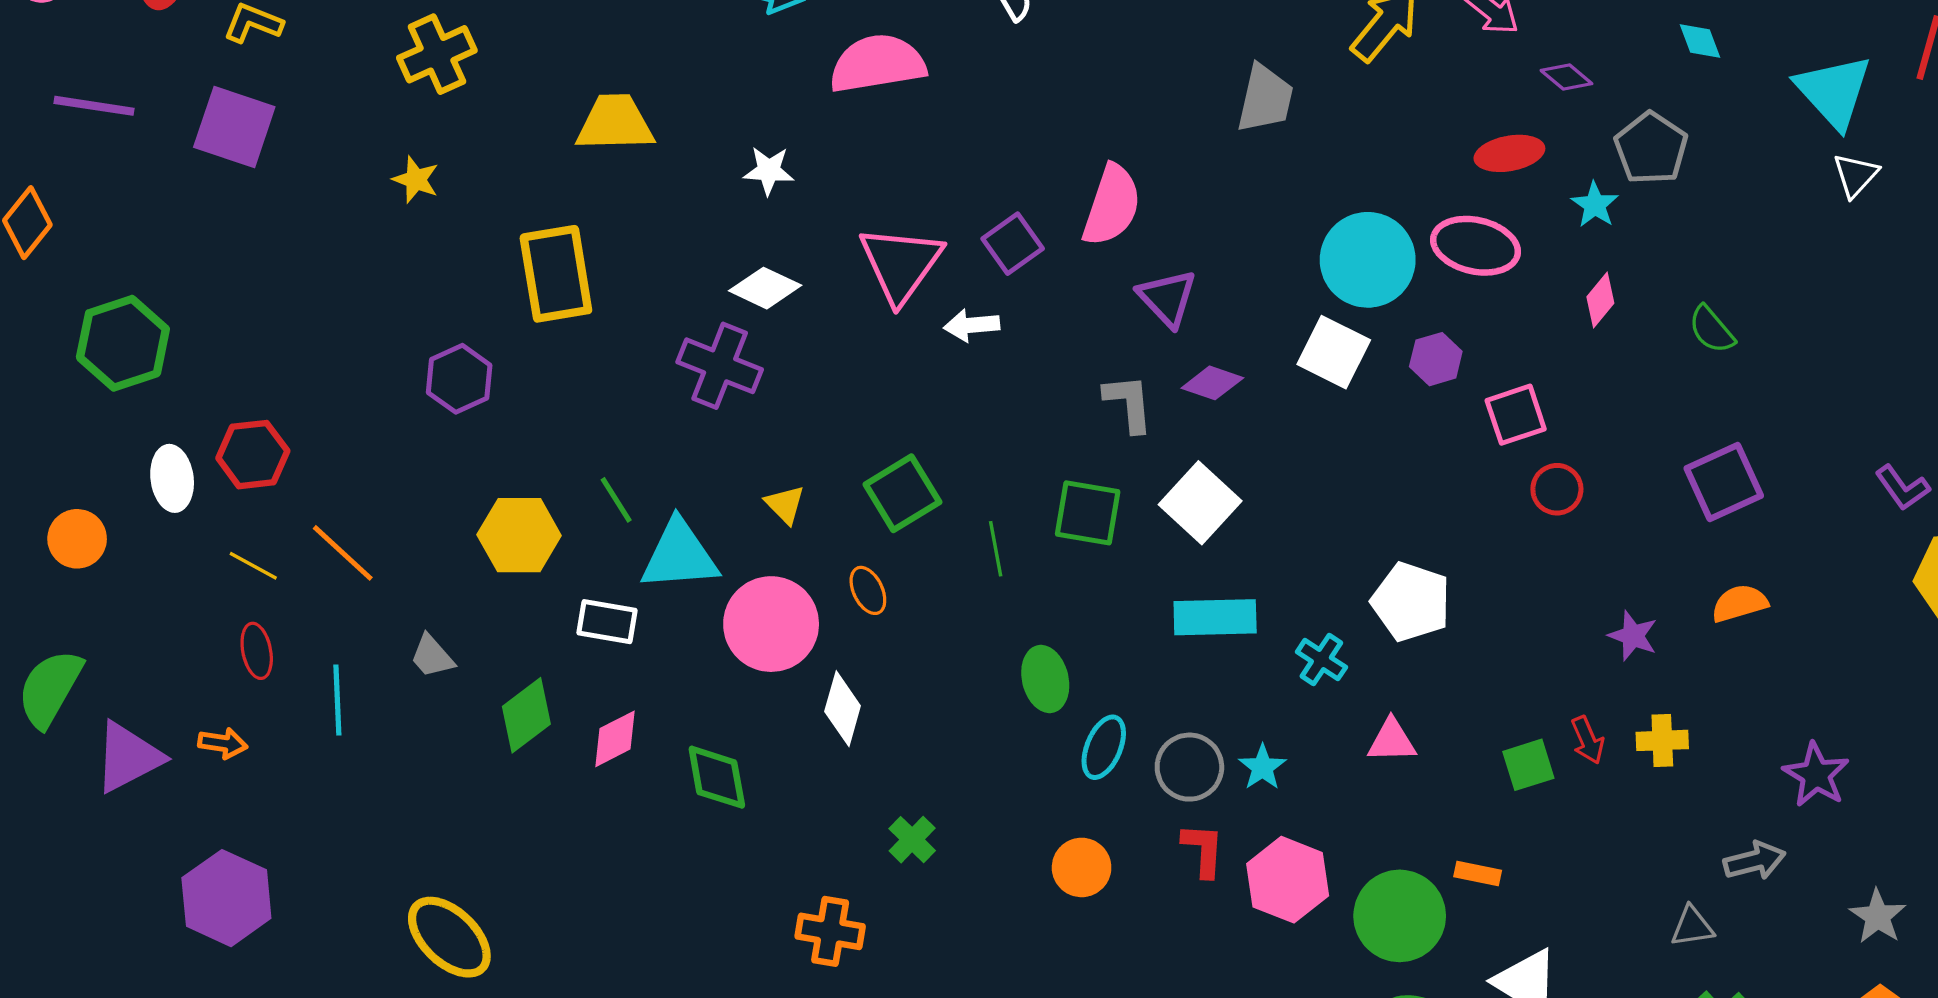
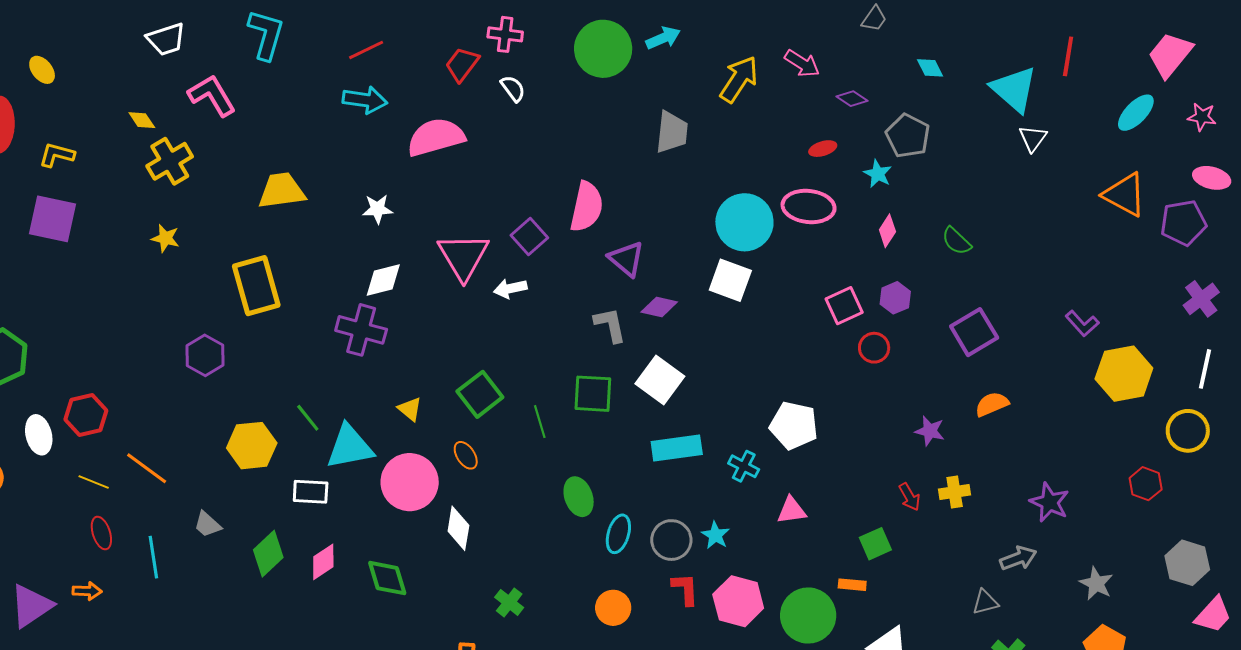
red ellipse: (1509, 153) -> (823, 149), size x0.7
white diamond: (765, 288) -> (383, 280), turned -33
purple hexagon: (1436, 359) -> (895, 298), moved
green square: (1528, 765) -> (875, 544), moved

